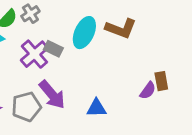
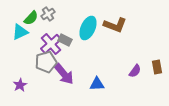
brown rectangle: (161, 81) -> (157, 67), moved
gray pentagon: (26, 107) -> (46, 62), moved

